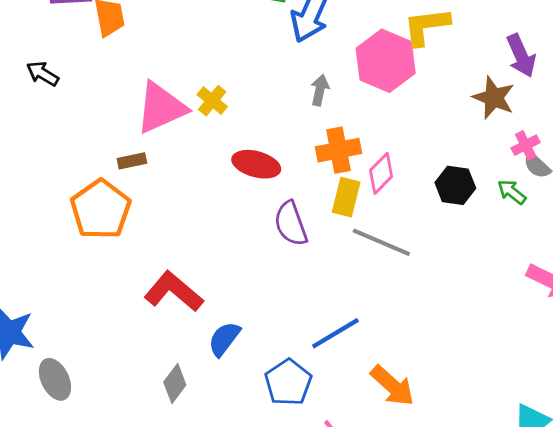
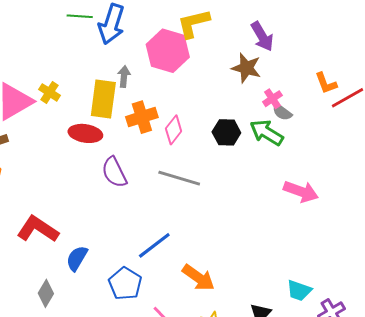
green arrow: (512, 192) -> (266, 133), size x1.6
yellow rectangle: (346, 197) -> (103, 99), moved, size x1.4

